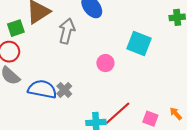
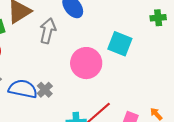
pink circle: (105, 63) -> (86, 63), size x1.8

